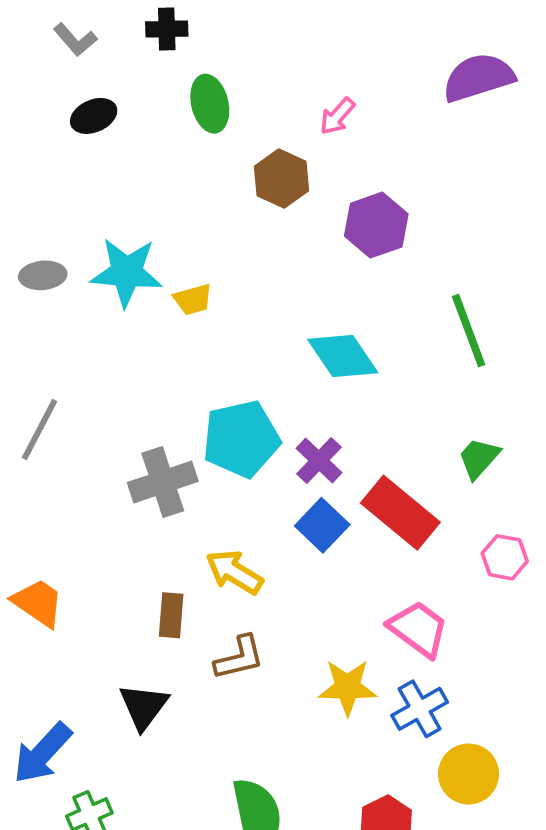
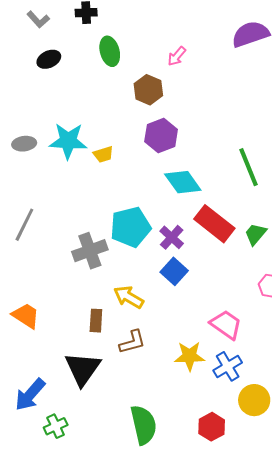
purple hexagon: (376, 225) -> (161, 135), moved
red rectangle: (400, 513) -> (214, 224), moved
black triangle: (144, 706) -> (83, 369), size x1.4

